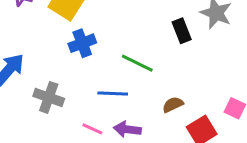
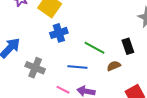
black rectangle: (182, 31) -> (128, 46), moved
brown semicircle: (173, 105) -> (114, 66), moved

